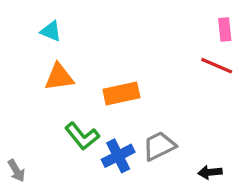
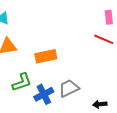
green L-shape: (82, 136) -> (22, 82), turned -70

